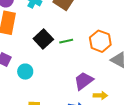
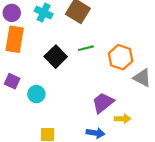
green line: (66, 41) -> (86, 48), moved

